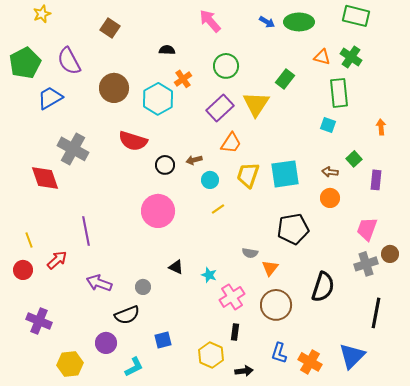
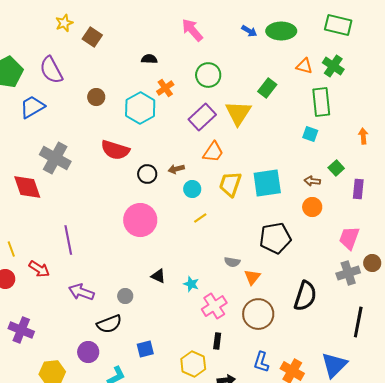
yellow star: (42, 14) -> (64, 23), moved
brown circle: (114, 88) -> (96, 97), size x0.6
red arrow: (57, 260) -> (39, 269), turned 75

